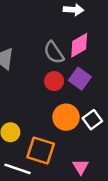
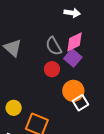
purple square: (80, 79) -> (73, 58), moved
orange circle: (66, 117) -> (73, 91), moved

